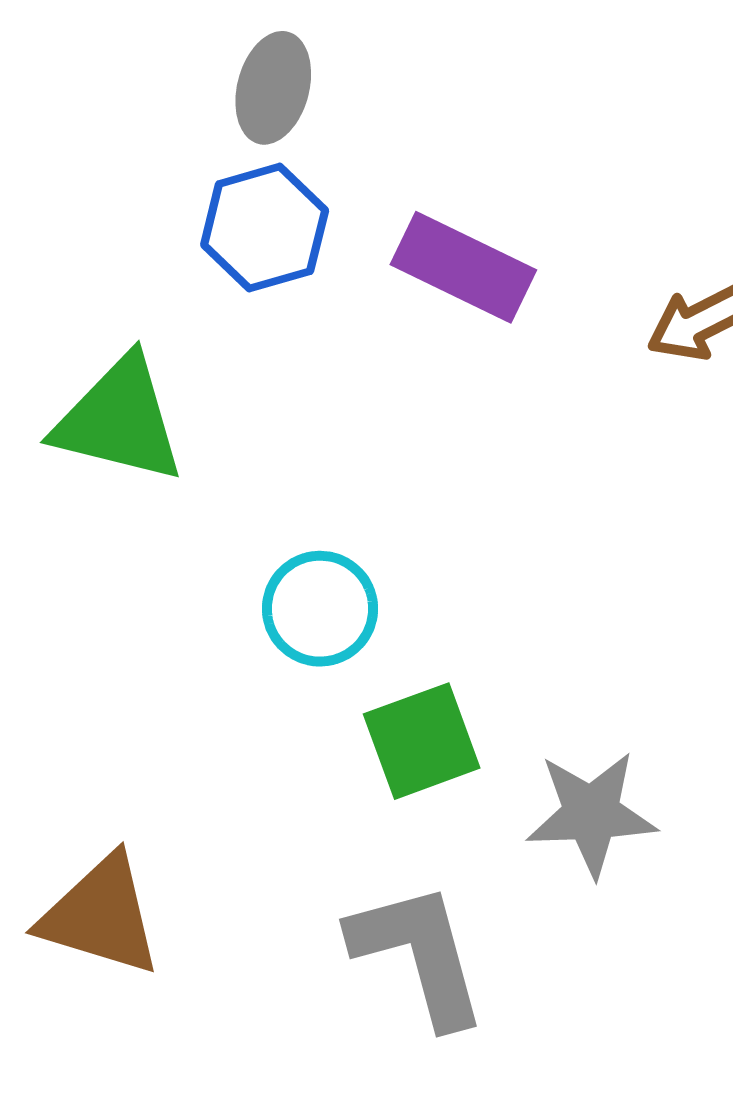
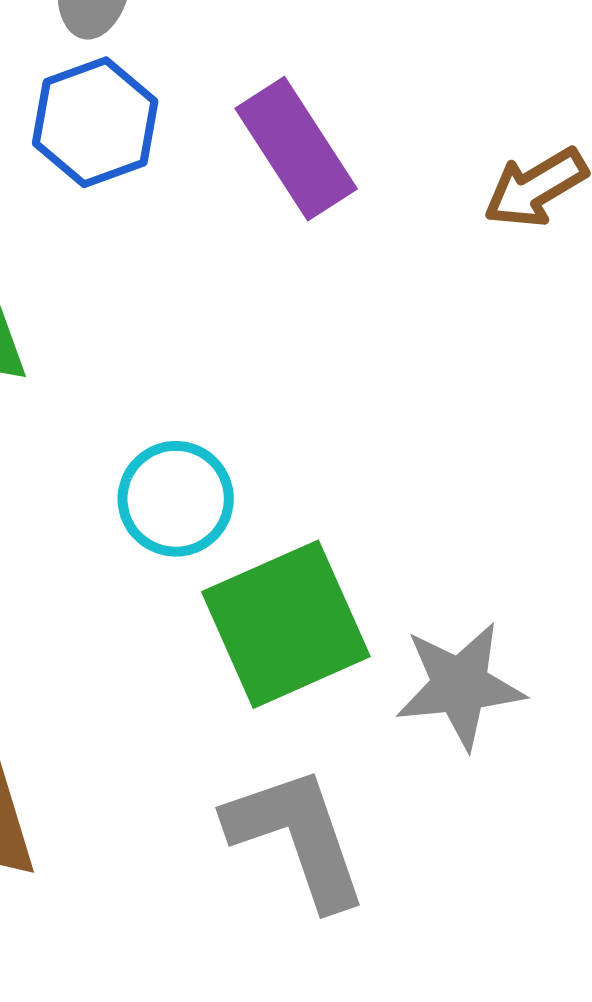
purple rectangle: (463, 267) -> (296, 149), turned 35
green square: (422, 741) -> (286, 624), size x1.4

